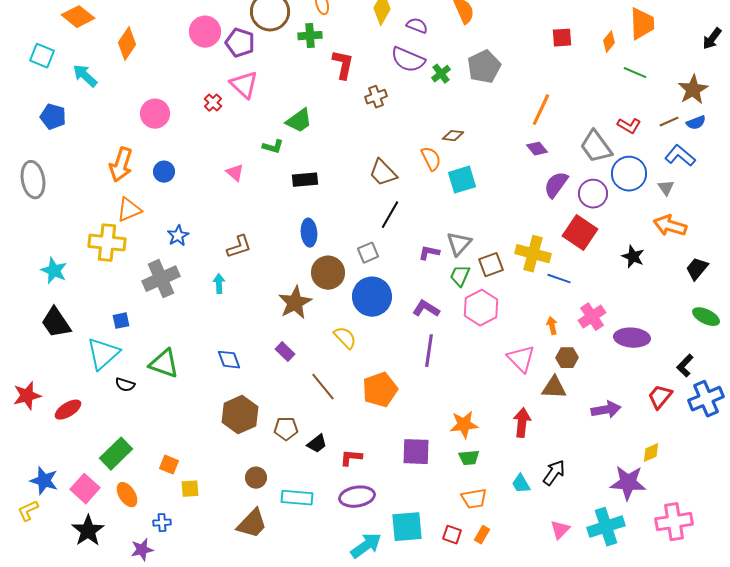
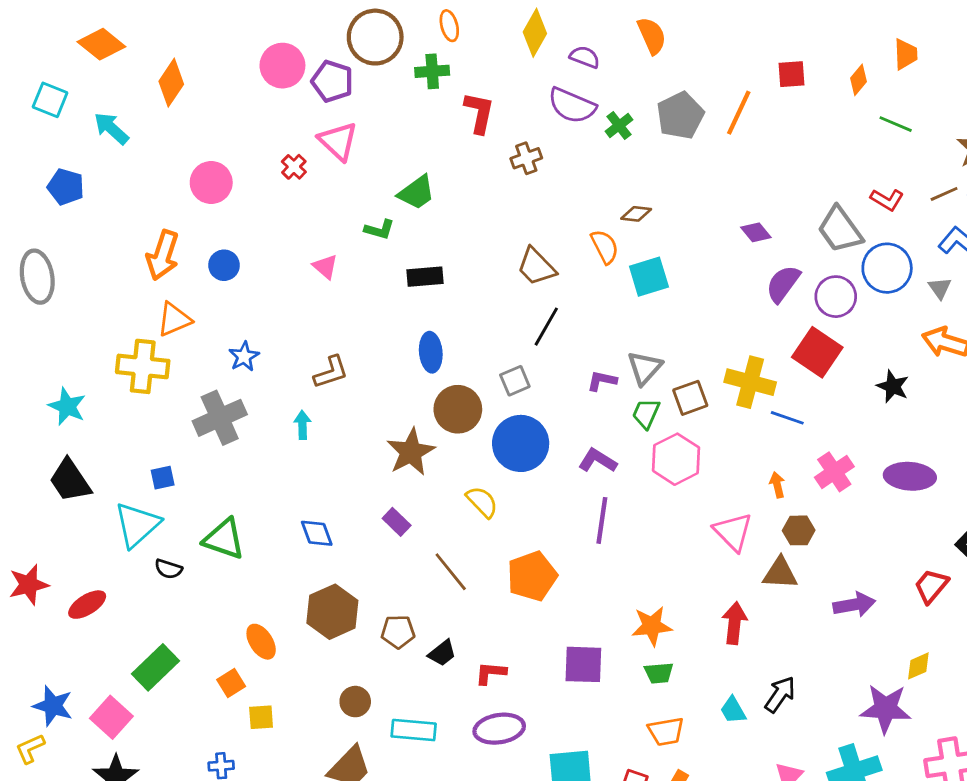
orange trapezoid: (642, 24) -> (906, 54), size x0.7
orange line: (541, 110) -> (739, 113), moved
purple ellipse: (632, 338) -> (910, 476), moved
orange square: (169, 465) -> (231, 683), turned 36
orange ellipse: (127, 495) -> (261, 642), moved

